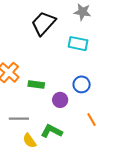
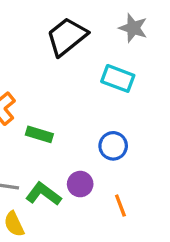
purple circle: (60, 100) -> (80, 184), moved
green L-shape: (52, 131) -> (43, 194), moved

